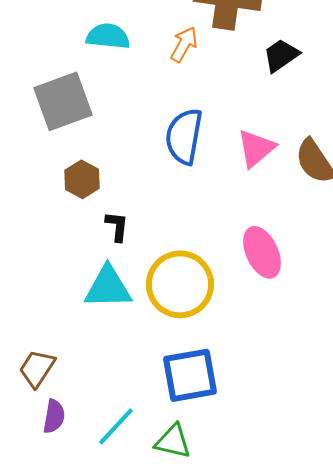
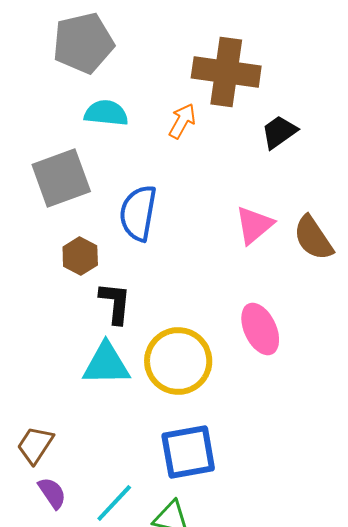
blue semicircle: (184, 136) -> (138, 213), moved
black L-shape: (117, 226) -> (115, 303), size x1.4
purple semicircle: (54, 416) -> (52, 493), turned -44

